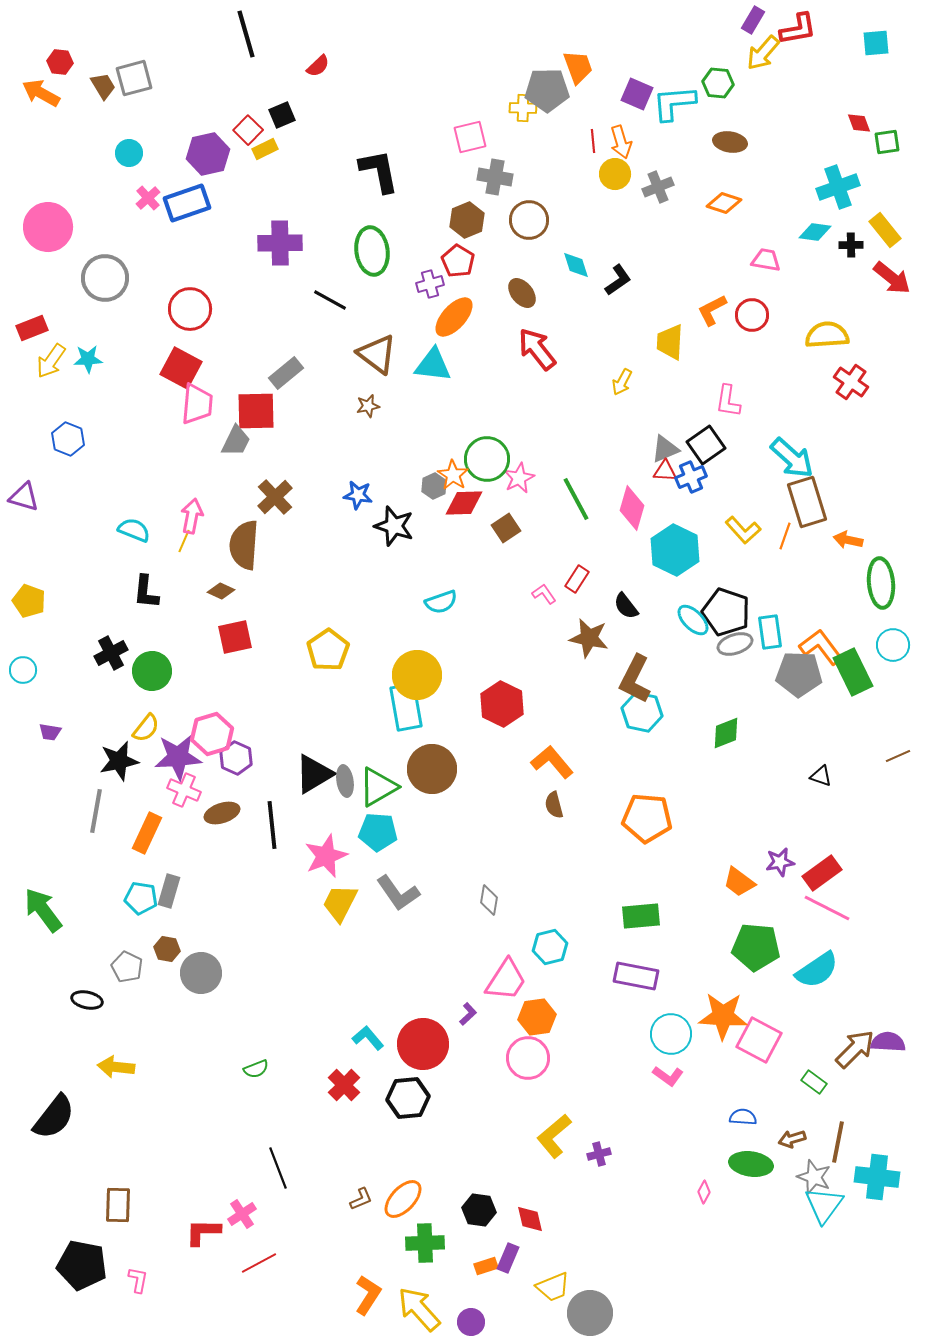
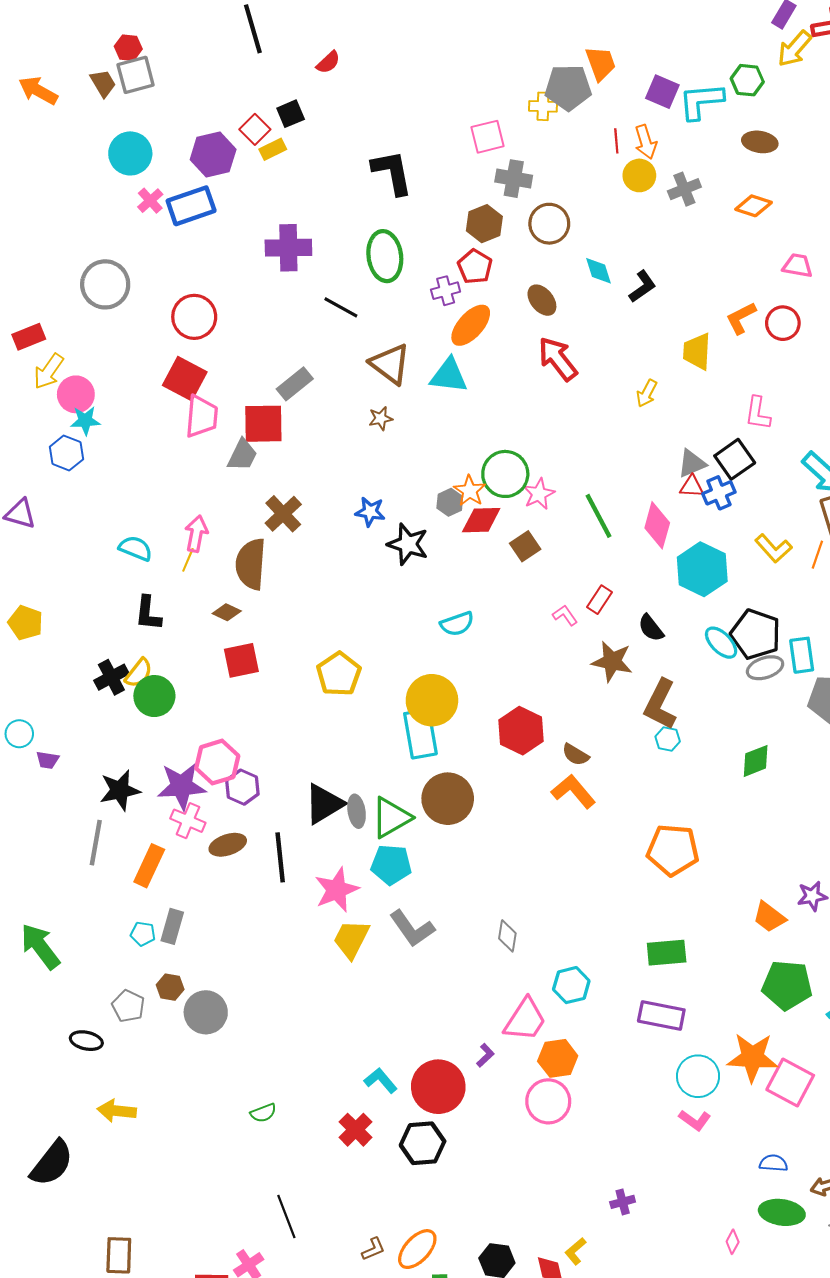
red hexagon: (60, 62) -> (128, 48), moved
cyan circle: (129, 153) -> (130, 153), size x1.5
pink circle: (48, 227) -> (76, 394), moved, size x0.7
cyan star: (88, 359) -> (85, 421), moved
cyan circle: (23, 670) -> (19, 734), moved
cyan hexagon: (642, 712) -> (668, 739), size x0.6
yellow semicircle: (146, 728) -> (139, 673), moved
brown semicircle: (554, 805) -> (575, 755), moved, turned -44
cyan pentagon: (141, 898) -> (143, 934), size x0.7
yellow L-shape: (554, 1136) -> (575, 1251), moved, size x0.6

